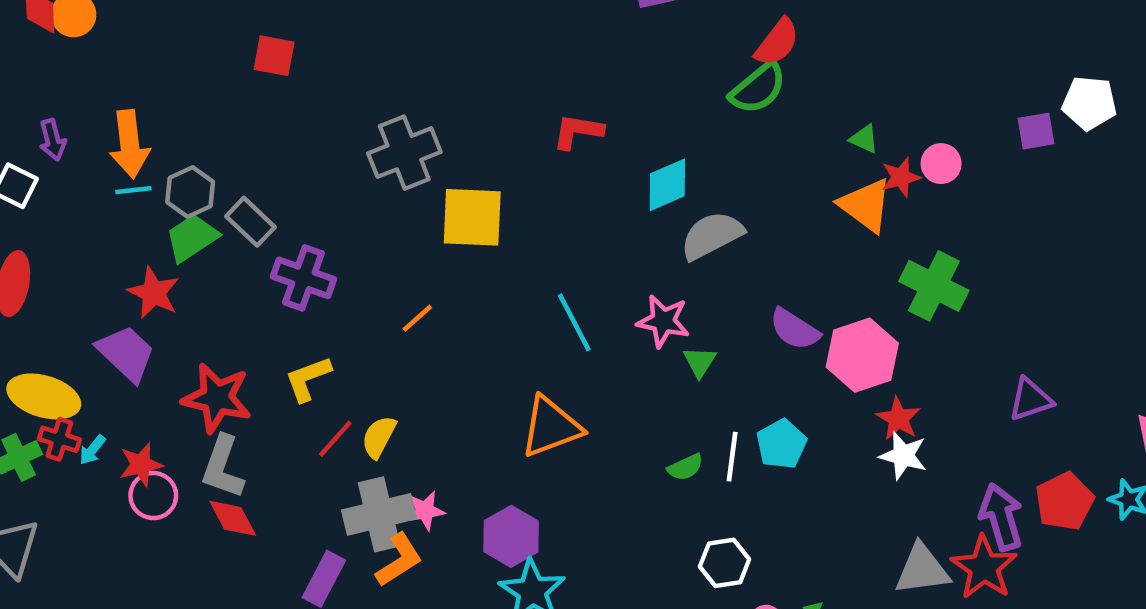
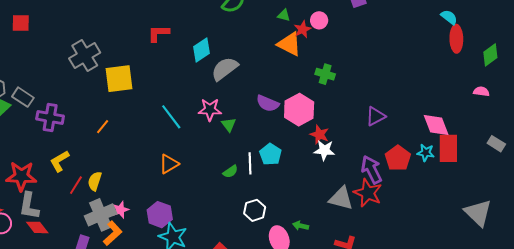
green cross: (934, 286) -> (325, 74), size x0.7
orange triangle: (551, 427) -> (169, 164), size x0.7
gray triangle: (922, 569) -> (341, 198), turned 32

